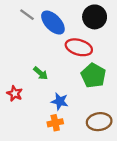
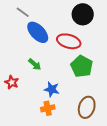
blue ellipse: (53, 23) -> (38, 32), moved
brown ellipse: (99, 122) -> (87, 107), turned -65

